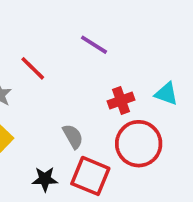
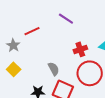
red line: (33, 68) -> (32, 31), turned -70

